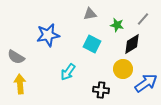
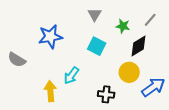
gray triangle: (90, 14) -> (94, 15), turned -48
yellow arrow: (20, 84) -> (50, 91), moved

